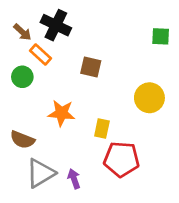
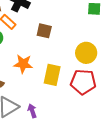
yellow rectangle: (102, 128) -> (52, 75), size x1.5
red pentagon: (121, 159) -> (83, 82), moved

